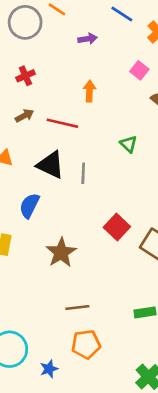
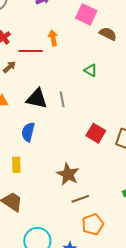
pink square: (139, 70) -> (86, 14), size x1.5
red line: (62, 123) -> (31, 51), moved
brown star: (61, 253) -> (68, 174), moved

